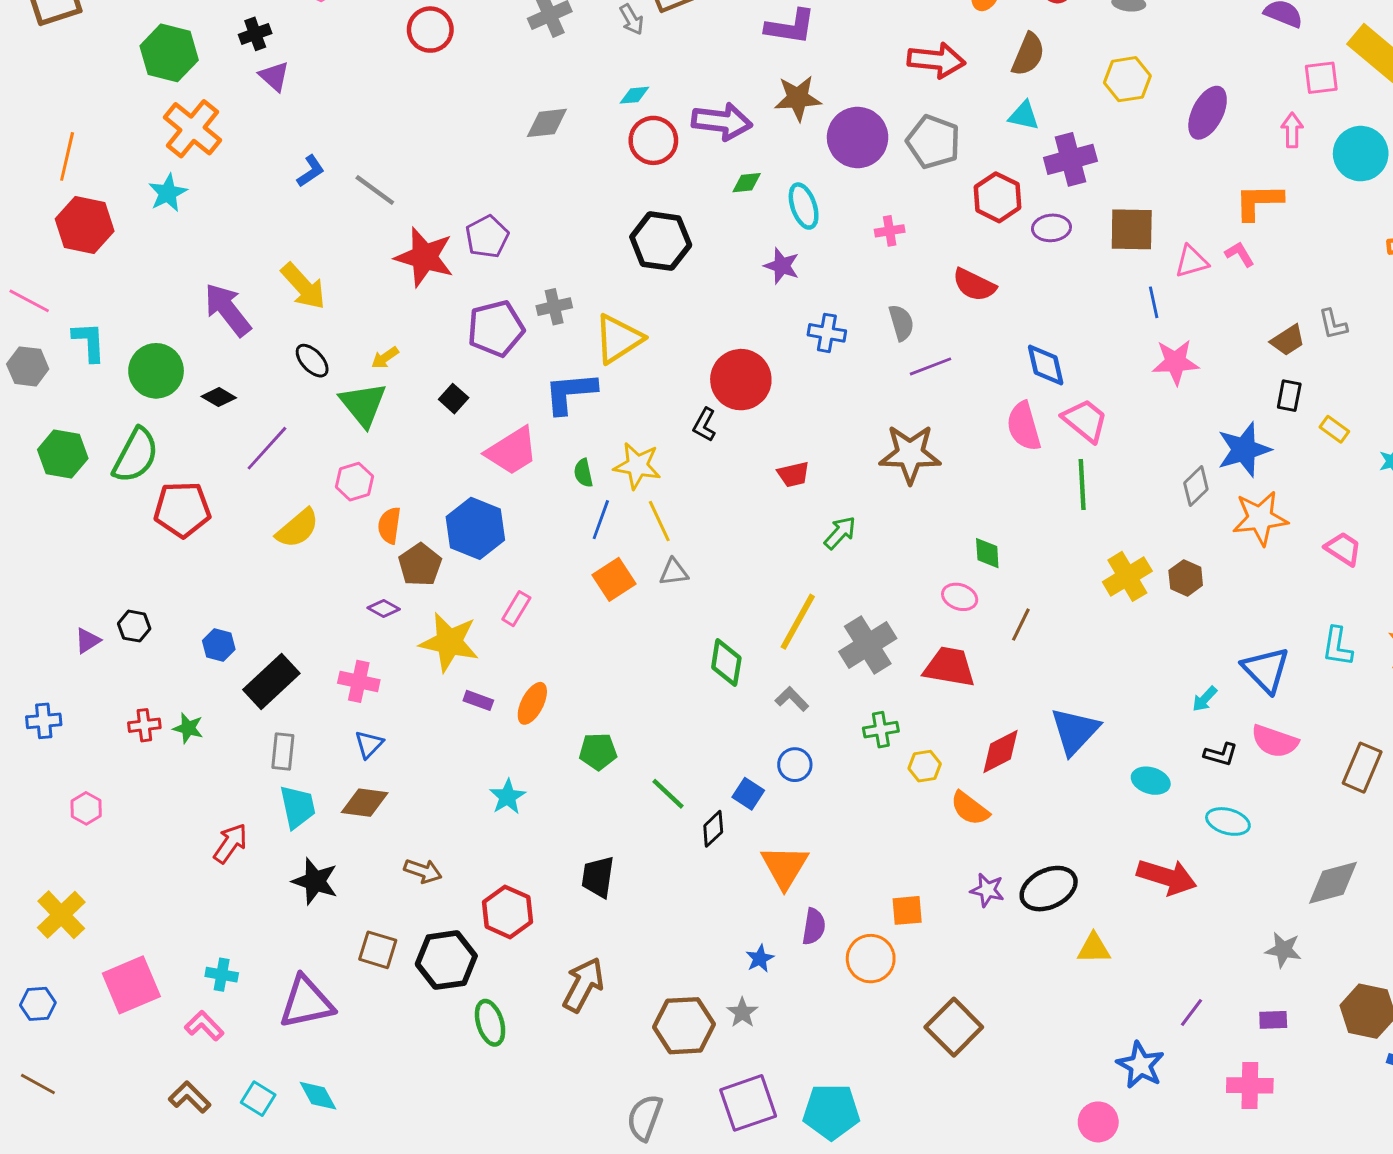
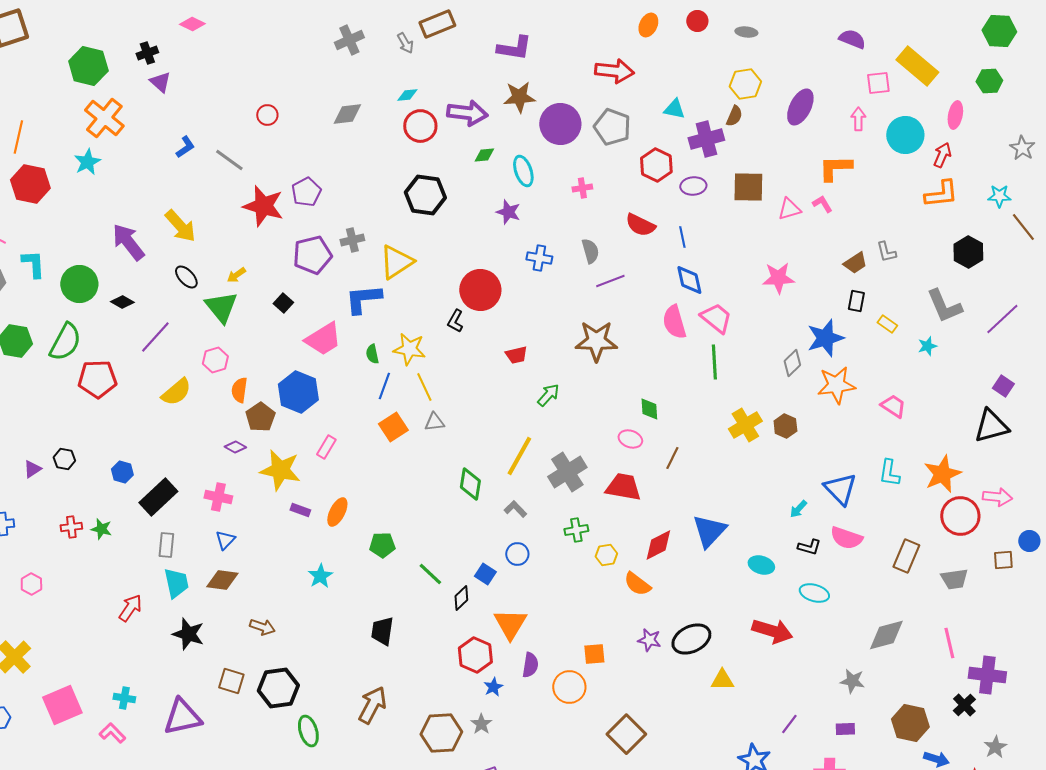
red circle: (430, 30) -> (267, 115), moved, size x0.7
brown semicircle: (1028, 54) -> (734, 116), moved, size x0.7
blue line: (1154, 302) -> (682, 237), moved
red hexagon: (508, 912) -> (475, 655), moved

